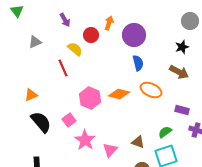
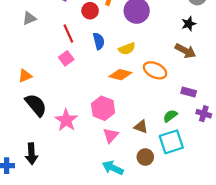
yellow semicircle: (75, 49) -> (127, 49), moved, turned 119
blue semicircle: (138, 63) -> (99, 41), moved
red line: (63, 68) -> (68, 33), moved
pink hexagon: (90, 98) -> (103, 108), moved
pink square: (69, 120) -> (66, 58), moved
pink star: (85, 140) -> (66, 120), moved

